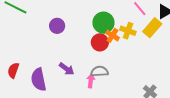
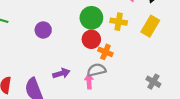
yellow rectangle: (152, 28) -> (150, 26), moved
orange cross: (112, 35) -> (105, 52), moved
purple arrow: (67, 69) -> (61, 73), turned -42

